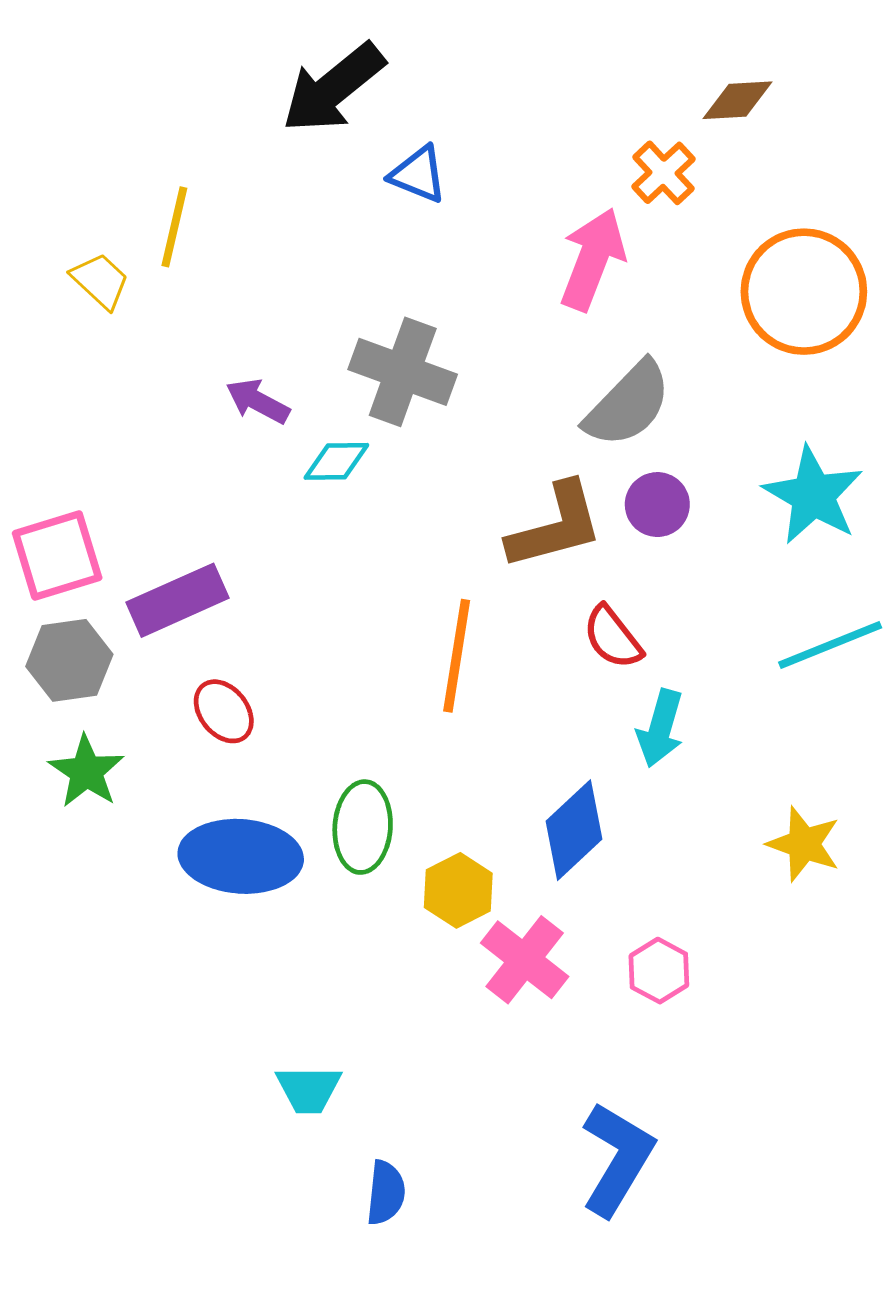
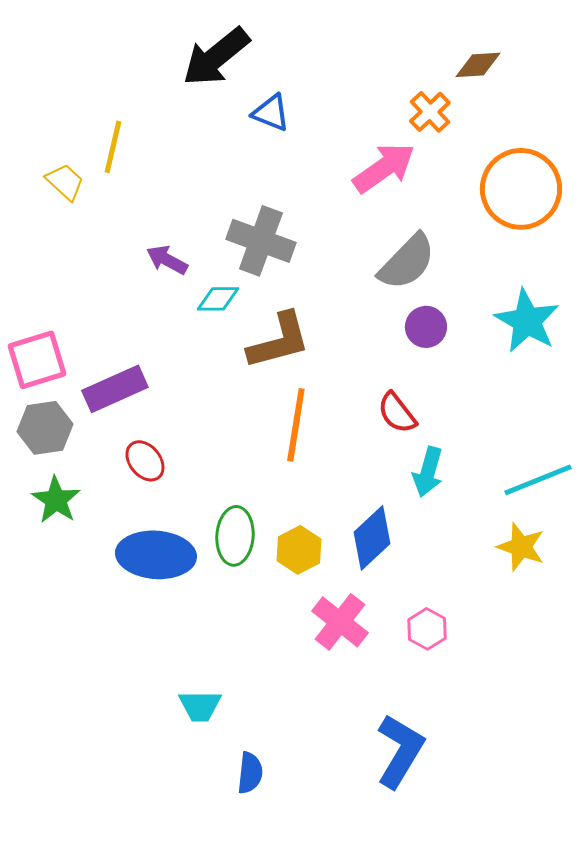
pink arrow: (593, 259) -> (384, 168), turned 34
brown L-shape: (555, 526) -> (279, 341), moved
cyan line: (830, 645) -> (538, 480), moved
yellow hexagon: (458, 890) -> (299, 550), moved

